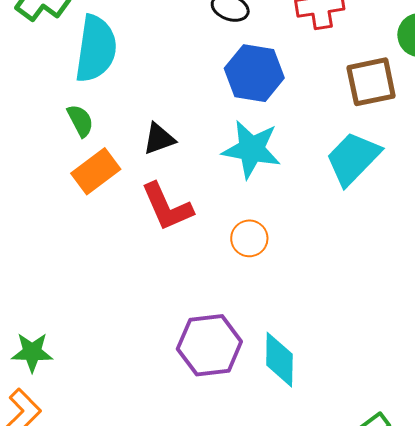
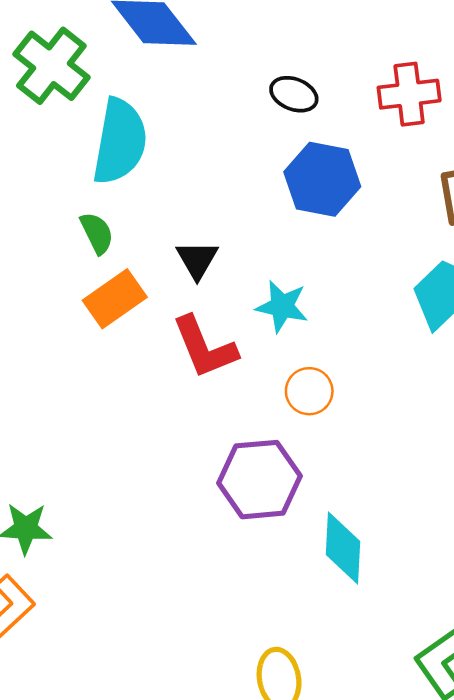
black triangle: (159, 139) -> (197, 260), turned -42
cyan star: (251, 149) -> (282, 306), moved, size x0.7
purple hexagon: (209, 345) -> (259, 480), moved

